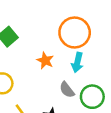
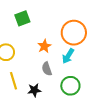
gray semicircle: (67, 90) -> (47, 69), moved

